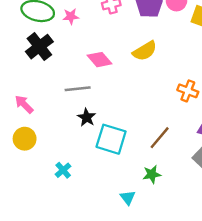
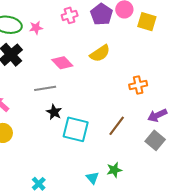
orange cross: (188, 91) -> (138, 85), turned -30
cyan cross: (63, 170) -> (39, 184), moved
green star: (152, 174) -> (114, 170), moved

